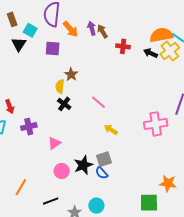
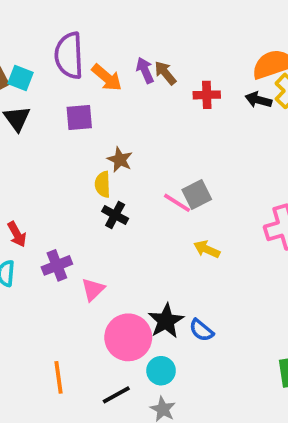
cyan square: (30, 30) -> (21, 78), moved
pink triangle: (54, 143) -> (93, 289), moved
gray square: (104, 159) -> (197, 195), moved
pink circle: (62, 171) -> (128, 337), size x1.6
orange line: (21, 187) -> (58, 377), turned -30
cyan circle: (96, 206) -> (161, 371), moved

